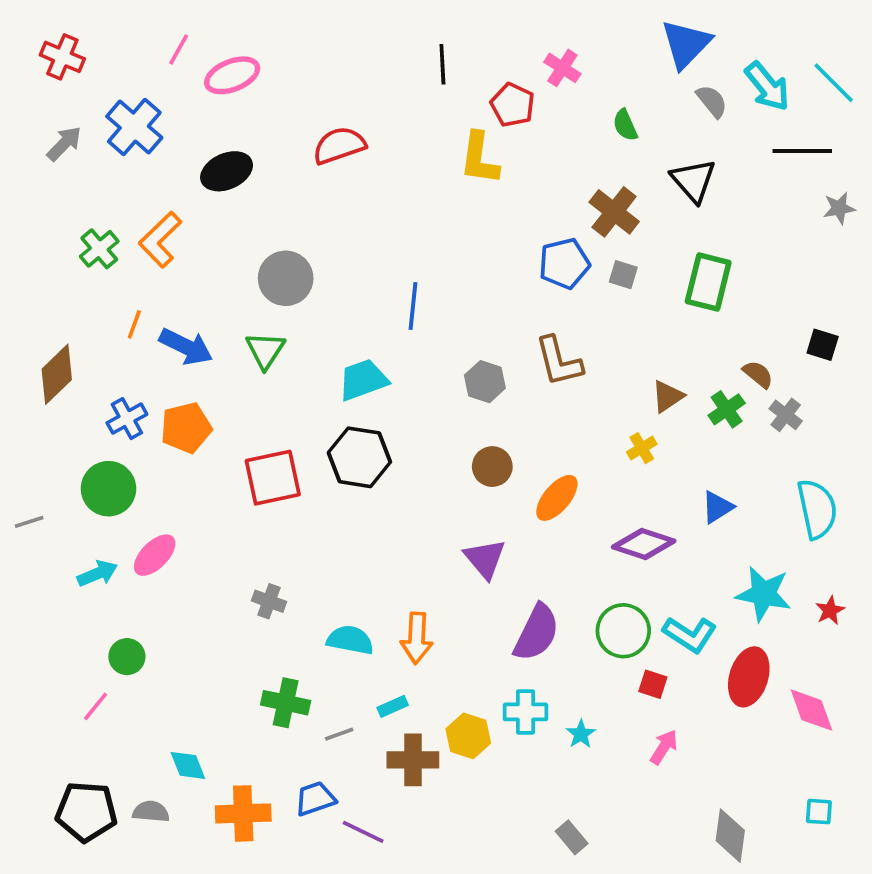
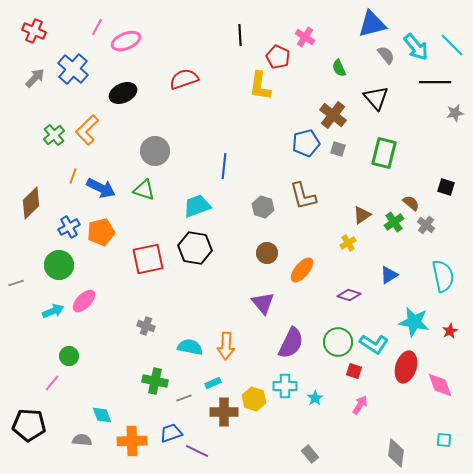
blue triangle: (686, 44) -> (372, 24), turned 32
green triangle: (265, 350) -> (144, 190), turned -45
purple diamond: (644, 544) -> (349, 295), size x0.7
black pentagon: (86, 812) -> (29, 425), moved

